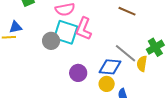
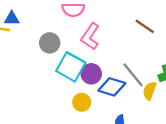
cyan square: (66, 32) -> (71, 67), moved
purple circle: (78, 73) -> (91, 74), moved
yellow circle: (107, 84) -> (82, 102), moved

